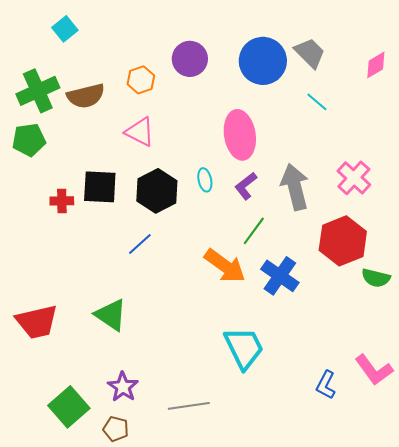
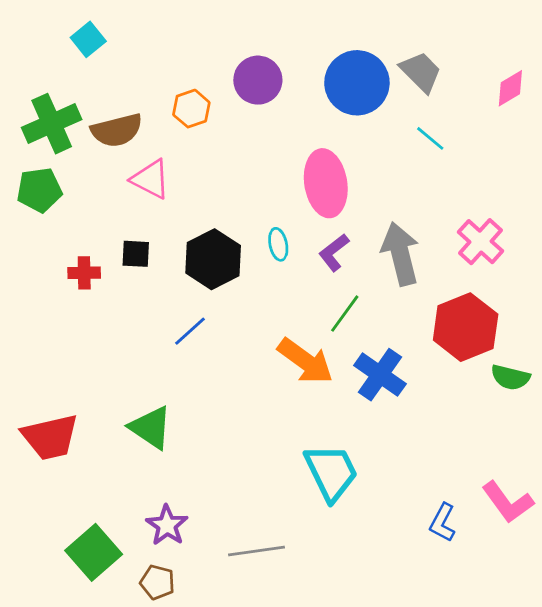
pink triangle: (140, 132) -> (151, 179), moved
black square: (100, 187) -> (136, 254), size x0.6

